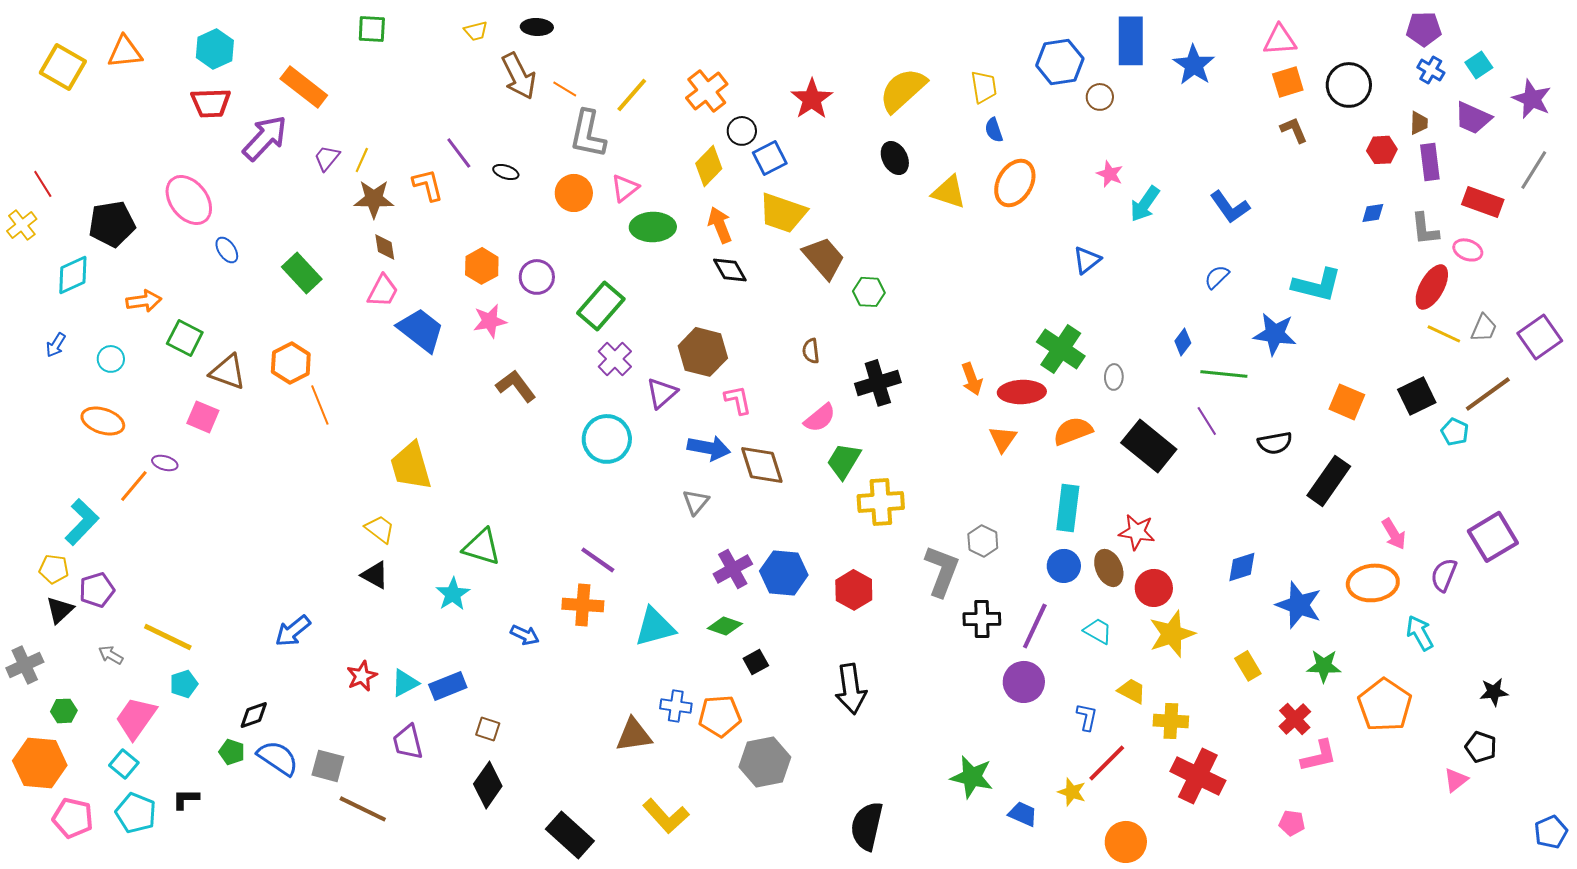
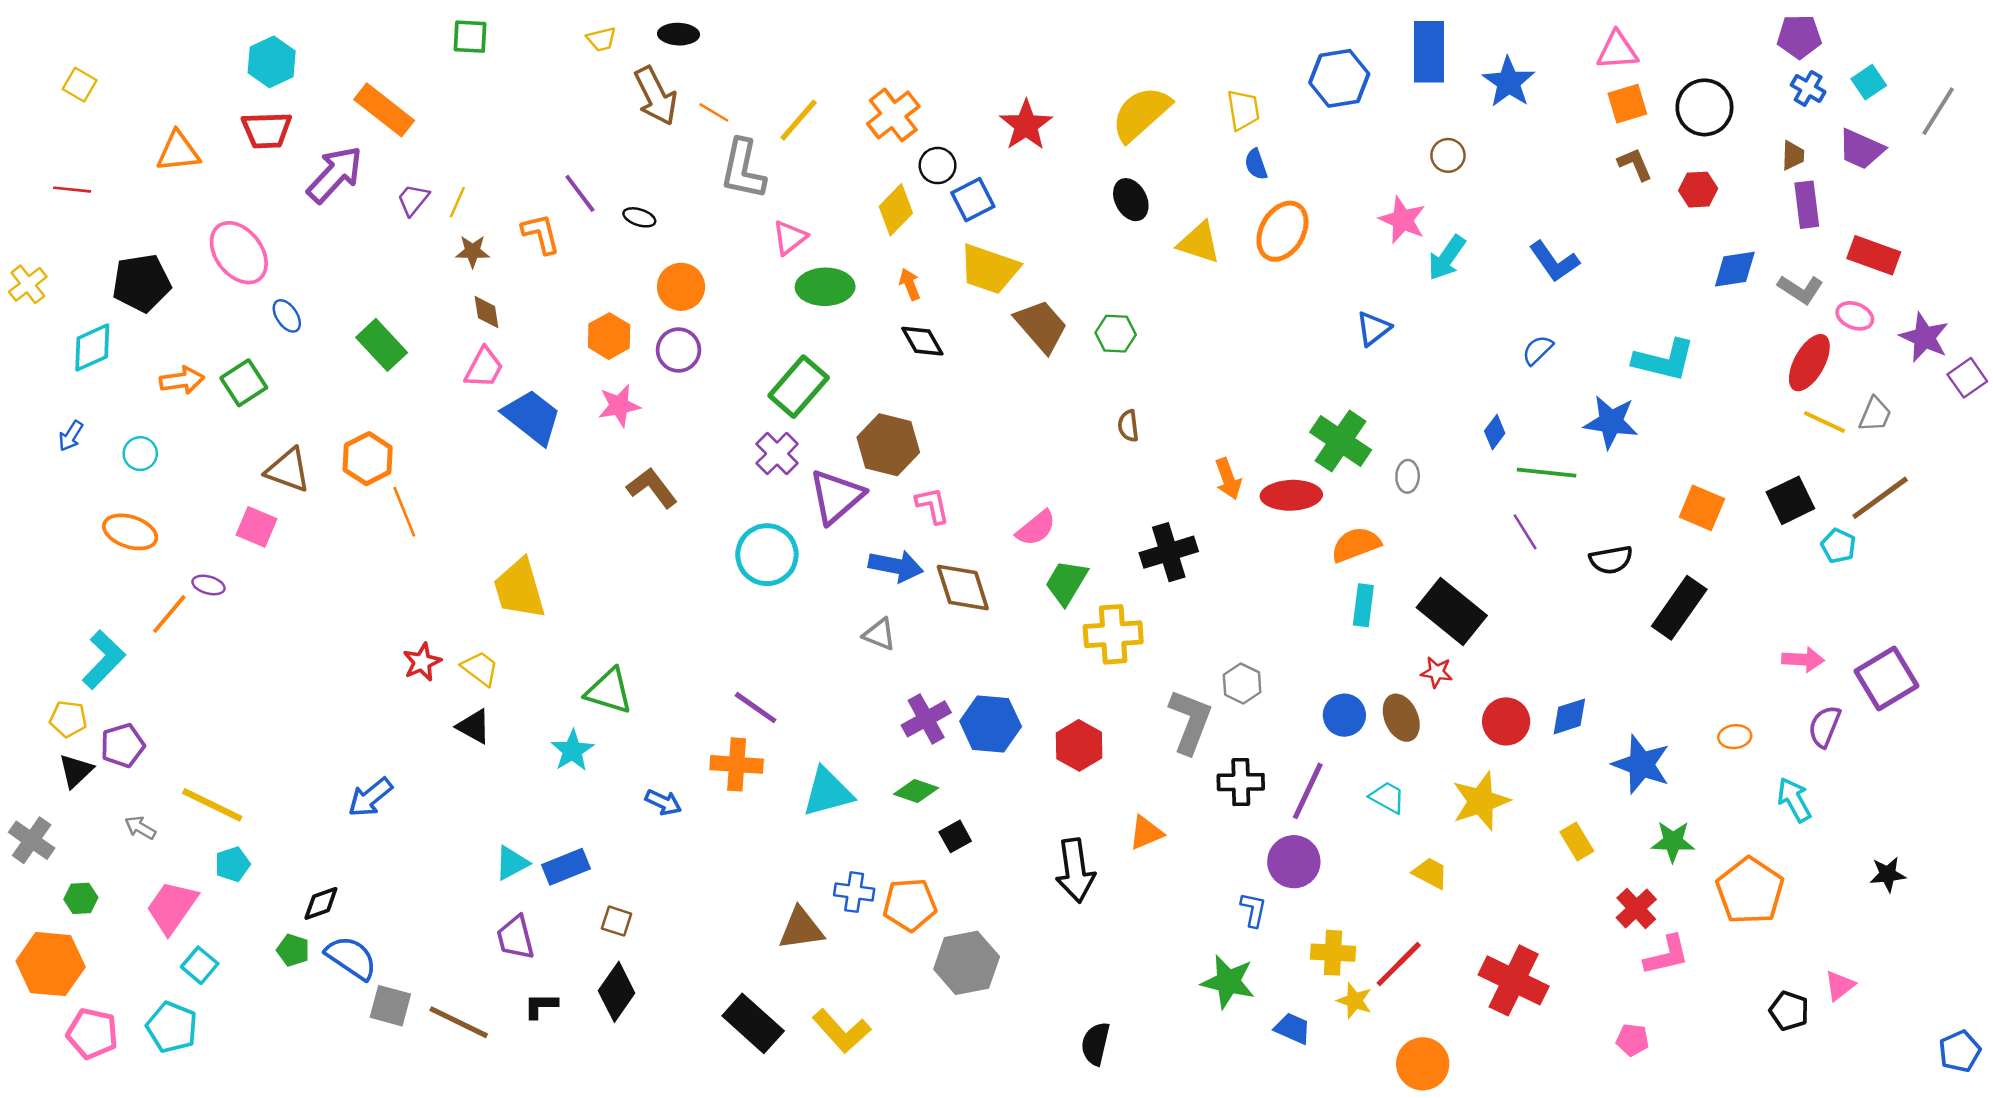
orange triangle: (125, 52) -> (178, 152), moved
yellow square: (63, 67) -> (80, 85), size x0.6
brown circle: (1100, 97) -> (1448, 155), moved
purple star: (1532, 99) -> (1924, 337), moved
red hexagon: (1382, 150) -> (1698, 190), moved
gray line: (1534, 170) -> (1938, 111), moved
pink star: (1110, 174) -> (1402, 220), size x1.4
red line: (43, 184) -> (72, 190), moved, turned -52
orange circle: (574, 193) -> (681, 287), moved
brown star: (374, 199) -> (473, 251), size x0.7
blue diamond: (1373, 213) -> (1735, 269), size x1.5
orange arrow: (720, 225) -> (910, 284), size x0.7
gray L-shape: (1425, 229) -> (1800, 289), turned -51
green hexagon: (869, 292) -> (1116, 334), moved
green rectangle: (601, 306) -> (799, 387), moved
purple square: (1540, 337) -> (1967, 378), moved, size x0.7
green square: (185, 338) -> (244, 383), moved, turned 30
brown semicircle: (811, 351) -> (1128, 426), moved
black cross: (878, 383) -> (1169, 552), moved
purple triangle: (662, 393) -> (836, 497), size x1.4
orange triangle: (1003, 439) -> (1146, 833), moved, turned 32
black rectangle: (1149, 446) -> (1452, 612), moved
gray triangle: (696, 502) -> (879, 634), turned -48
cyan rectangle: (1068, 508) -> (1363, 605), moved, size x0.7
red star: (1137, 532) -> (1437, 672), size x0.7
pink arrow: (1394, 534) -> (1803, 660), moved, turned -56
orange ellipse: (1373, 583) -> (1735, 737), size x0.5
red circle: (1154, 588) -> (1506, 721), moved
gray cross: (25, 665) -> (32, 840), turned -30
red star: (362, 676) -> (422, 662), moved
blue L-shape: (1087, 717) -> (1253, 910), moved
yellow cross: (1171, 721) -> (1333, 953), moved
black pentagon: (1481, 747) -> (1789, 1011), moved
cyan square: (124, 764) -> (200, 965), moved
gray square: (328, 766) -> (390, 1006), moved
black L-shape: (186, 799) -> (541, 1006), moved
black semicircle: (867, 826) -> (1095, 1044), size x0.7
black rectangle: (570, 835) -> (753, 1023), moved

